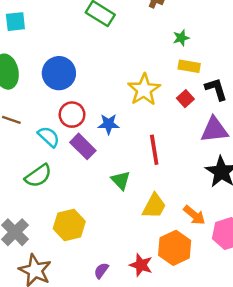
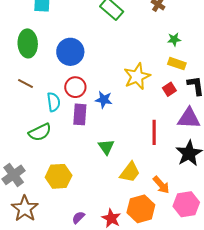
cyan semicircle: (49, 137) -> (54, 102), turned 30
purple rectangle: (83, 146) -> (80, 114), turned 40
red line: (154, 150) -> (154, 132), moved

